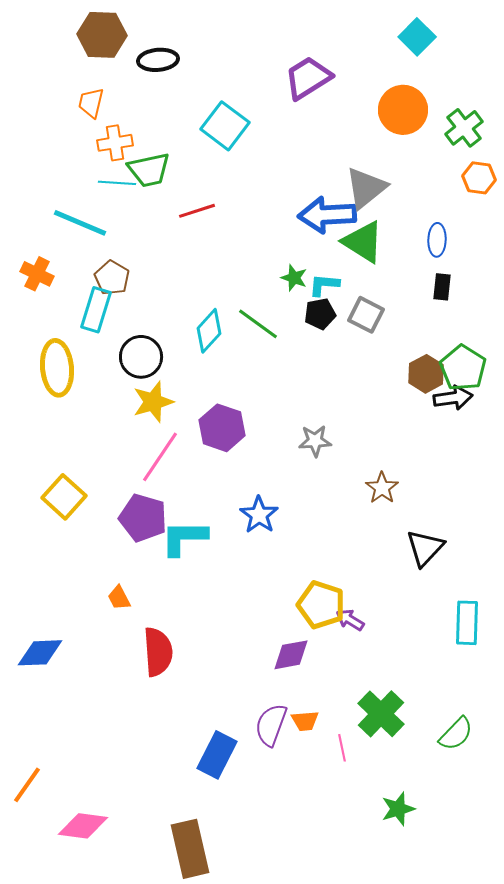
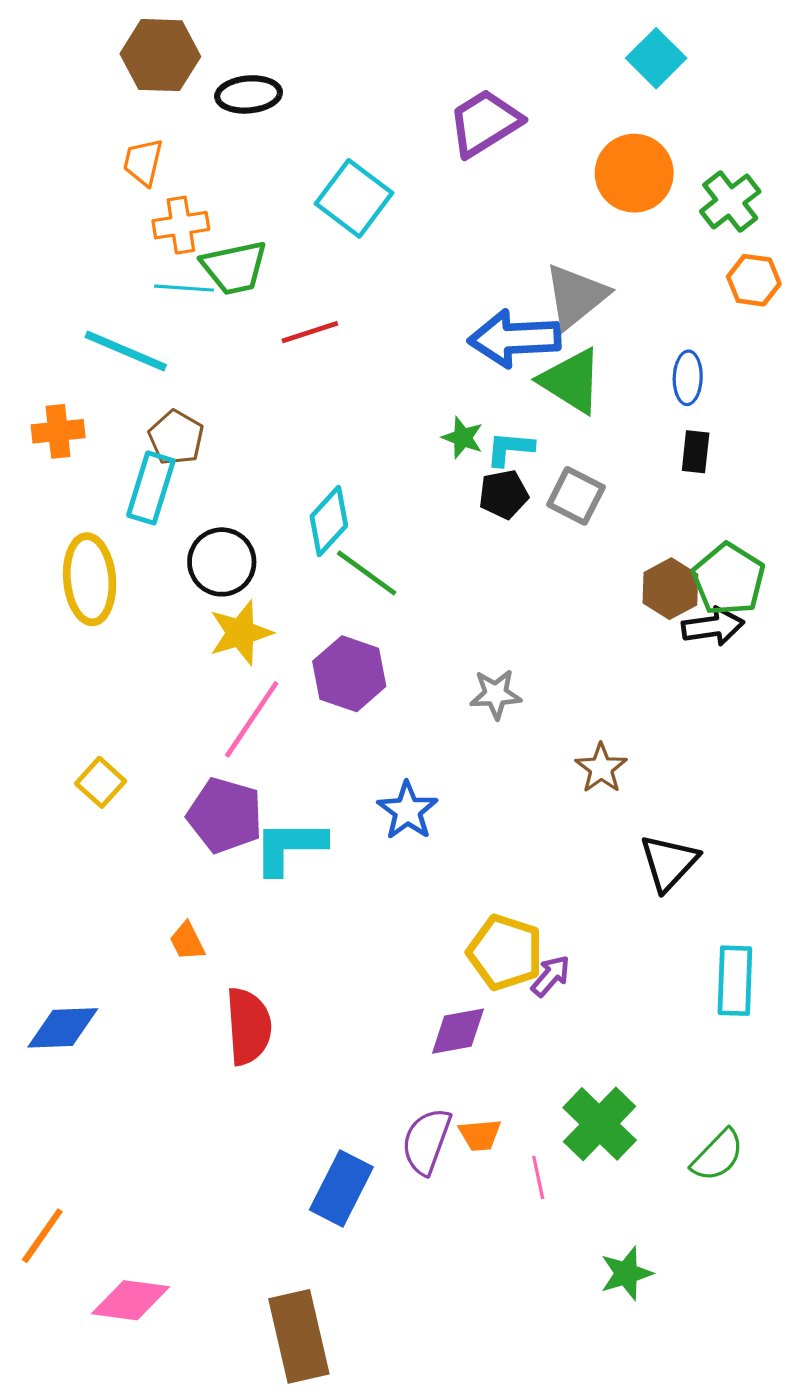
orange cross: (37, 274) -> (58, 431), turned -32
green line: (258, 324) -> (367, 573), moved
yellow square: (64, 497) -> (101, 782), size x0.7
purple arrow: (350, 620) -> (551, 976), turned 100

